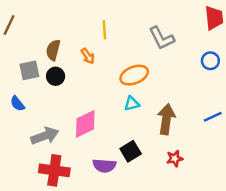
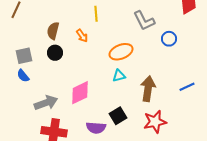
blue circle: (210, 61) -> (169, 39), moved
gray square: (29, 70) -> (24, 56), moved
red star: (175, 158) -> (155, 122), size x1.6

